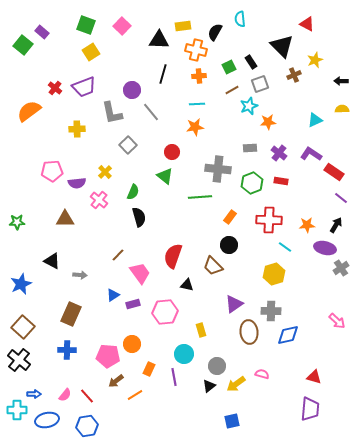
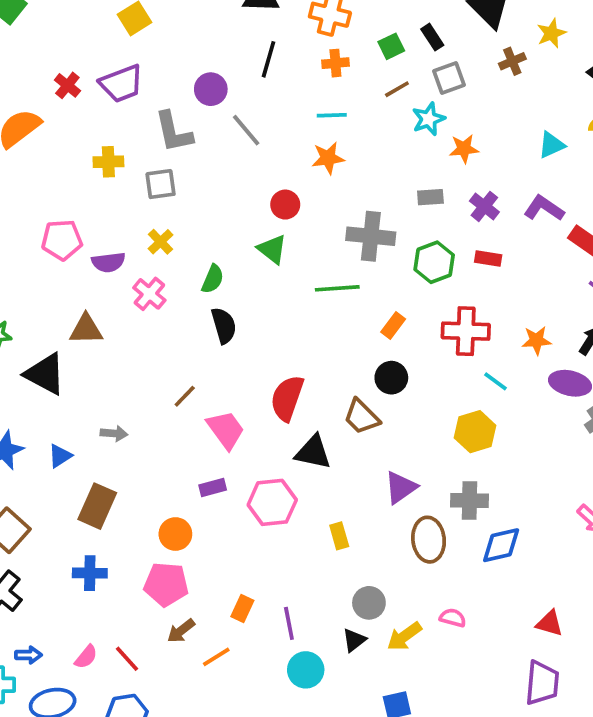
gray square: (128, 145) -> (161, 184), moved, turned 36
black triangle: (52, 261) -> (45, 374), moved, size x1.4
black triangle: (187, 285) -> (313, 452), size x1.5
blue triangle: (113, 295) -> (60, 456), moved
orange circle: (132, 344) -> (175, 534), moved
cyan circle: (184, 354) -> (306, 670), moved

